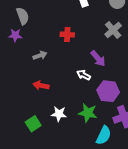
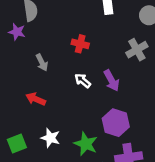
gray arrow: (40, 55) -> (42, 62), turned 72
white arrow: (84, 75) -> (83, 81), moved

